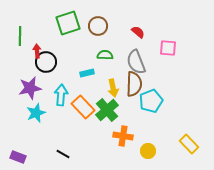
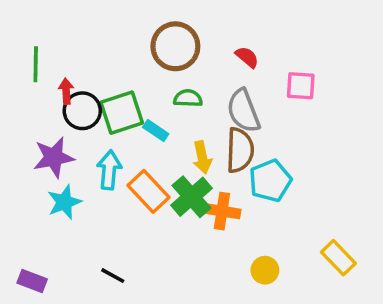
green square: (68, 23) -> (122, 113), moved
brown circle: (98, 26) -> (175, 46), size x1.4
cyan rectangle: (87, 73) -> (156, 131), turned 48
orange cross: (123, 136) -> (222, 211), moved

